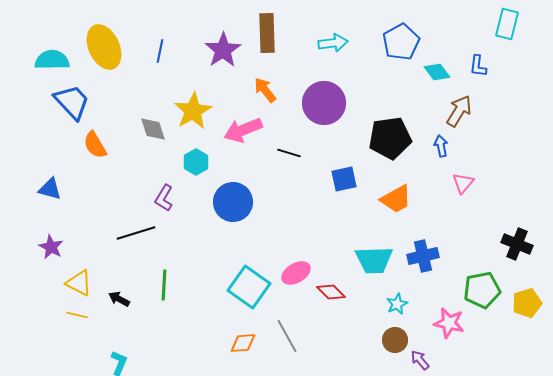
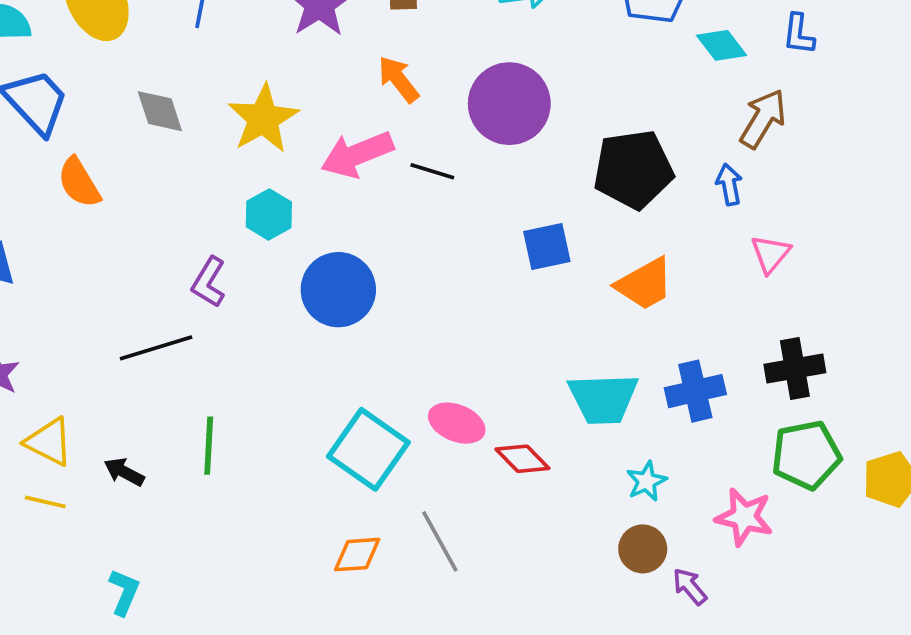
gray diamond: (153, 129) -> (160, 111), moved
black line: (289, 153) -> (432, 171), moved
black cross: (517, 244) -> (795, 369), moved, turned -32
pink ellipse: (296, 273) -> (457, 423), turned 52

